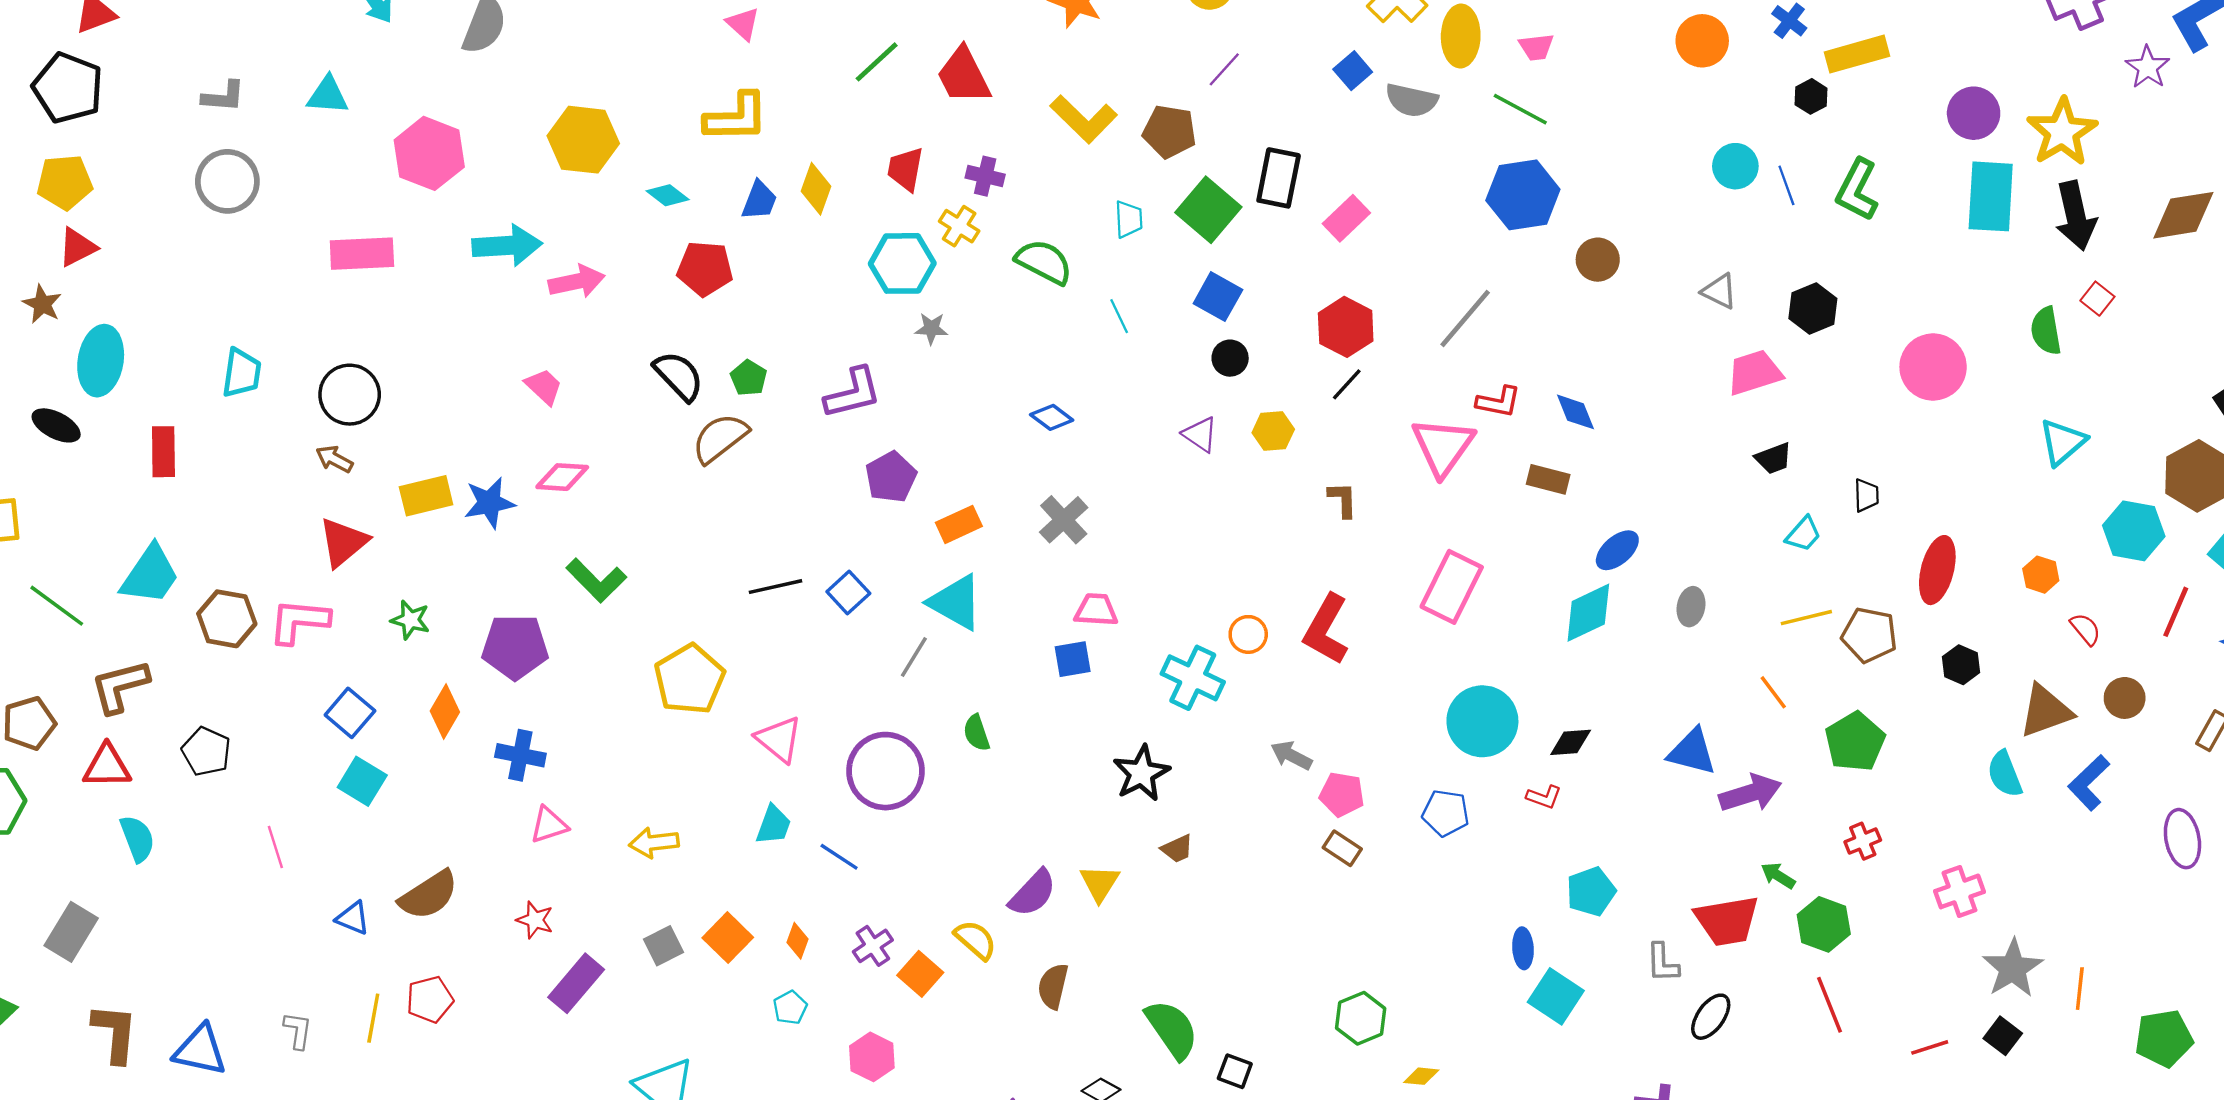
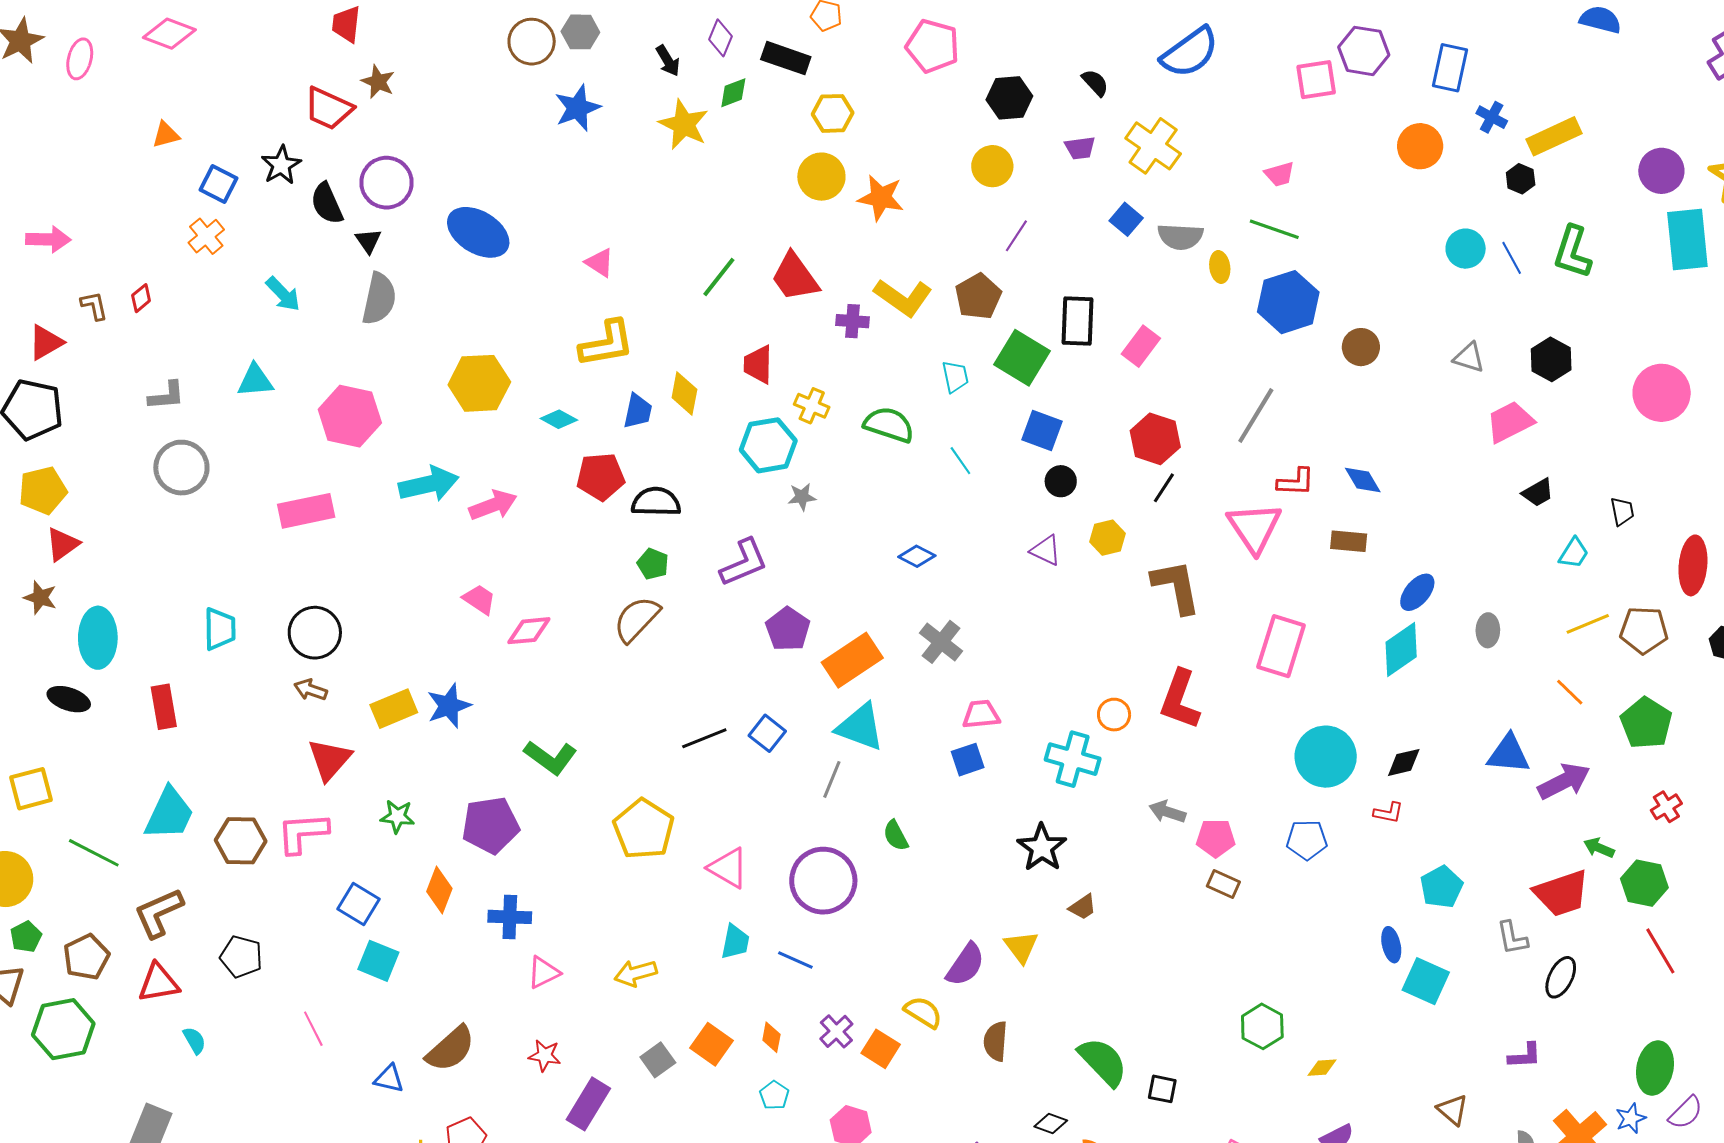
yellow ellipse: (1461, 36) -> (1220, 267), moved, size x0.6
brown pentagon: (1169, 132) -> (978, 296), turned -30
purple cross: (985, 176) -> (852, 321), moved
black semicircle: (679, 376) -> (656, 502), moved, turned -36
pink diamond: (562, 477) -> (529, 631), moved
brown L-shape: (1343, 500) -> (1176, 587), size x1.8
orange rectangle: (959, 524) -> (852, 660), size x1.5
cyan semicircle: (137, 839) -> (194, 1040), size x0.7

